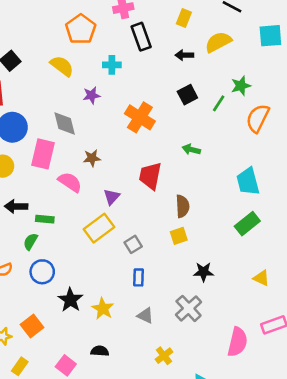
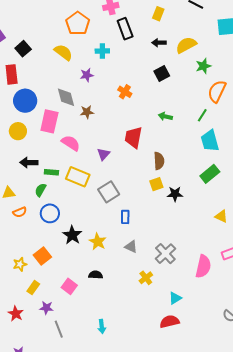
yellow semicircle: (218, 42) -> (186, 45), moved
green line: (219, 103) -> (202, 115), moved
orange cross: (140, 117) -> (125, 92), size x0.6
brown star: (92, 158) -> (87, 112), moved
yellow rectangle: (99, 228) -> (78, 177), moved, turned 60
gray square: (133, 244) -> (109, 192), moved, size x1.5
black star: (204, 272) -> (175, 194), moved
gray cross: (189, 308) -> (165, 254), moved

